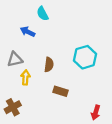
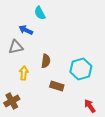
cyan hexagon: (85, 57) -> (81, 69), moved
gray triangle: (15, 59) -> (16, 47), moved
red arrow: (96, 112) -> (90, 106), turned 128

